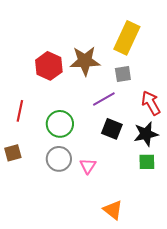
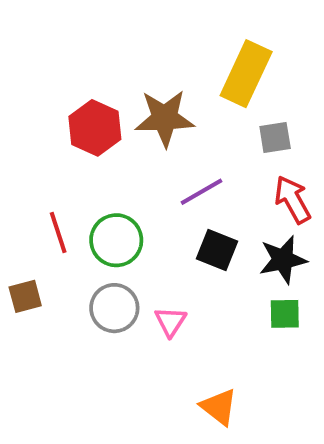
gray square: (123, 74) -> (275, 138), moved
red line: (20, 111) -> (58, 232), moved, turned -30

